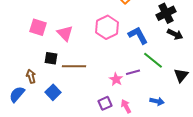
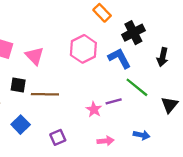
black cross: (166, 13) -> (133, 33), moved
black arrow: (175, 34) -> (163, 57), turned 77
purple square: (105, 103) -> (58, 137), moved
pink arrow: (126, 106) -> (106, 141), turned 112

